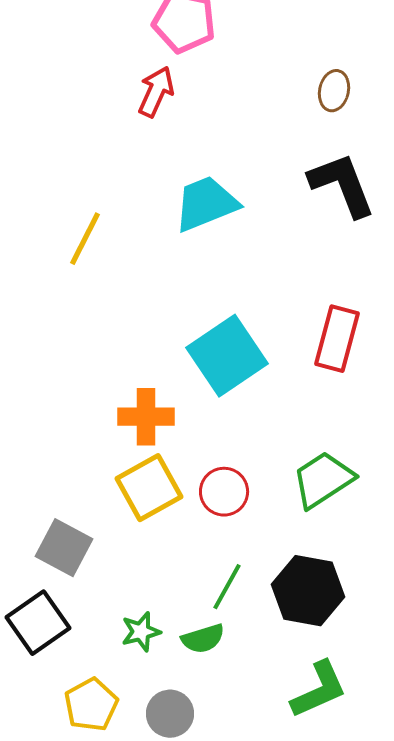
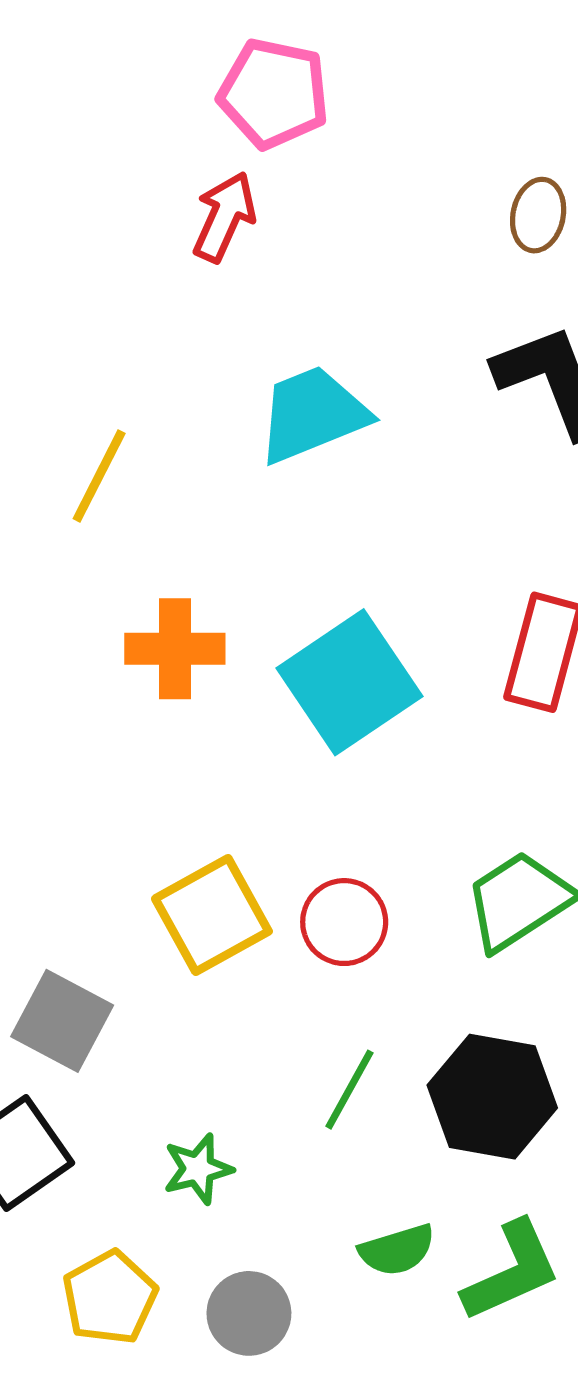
orange cross: (146, 417) -> (175, 649), moved
green semicircle: (203, 639) -> (397, 1250), moved

